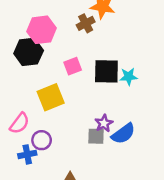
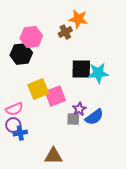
pink square: (73, 66) -> (55, 96), moved, size x1.5
cyan star: (129, 77) -> (98, 73), size x1.5
pink semicircle: (19, 123) -> (14, 109), turned 30
purple circle: (42, 140) -> (13, 125), moved

